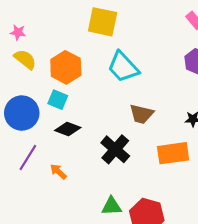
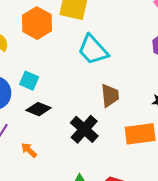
orange hexagon: (66, 67) -> (37, 23), moved
brown trapezoid: (141, 114) -> (110, 95), turned -110

